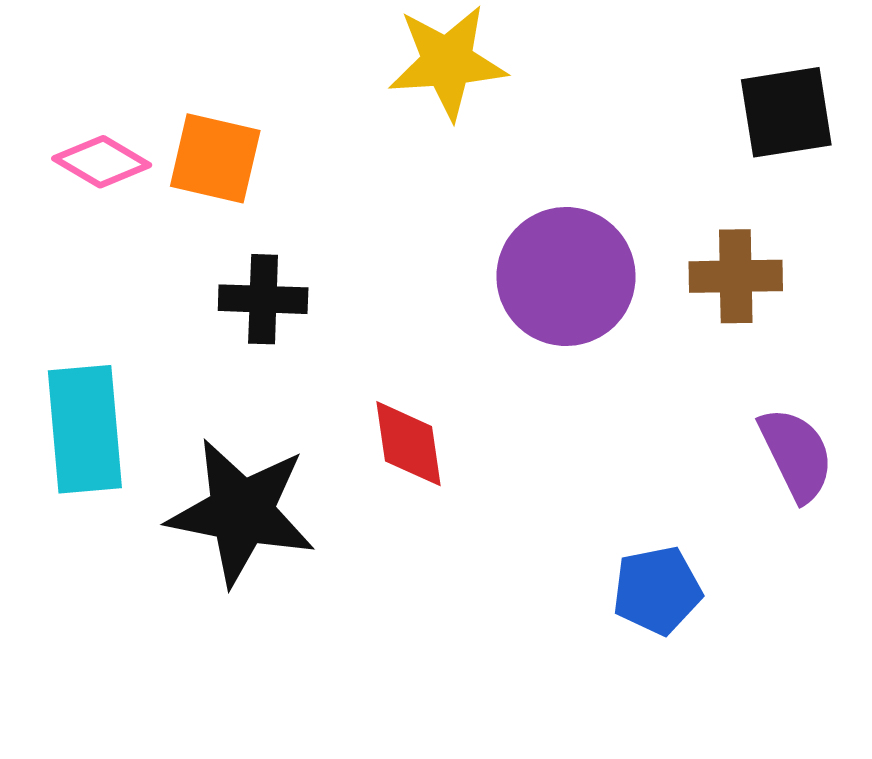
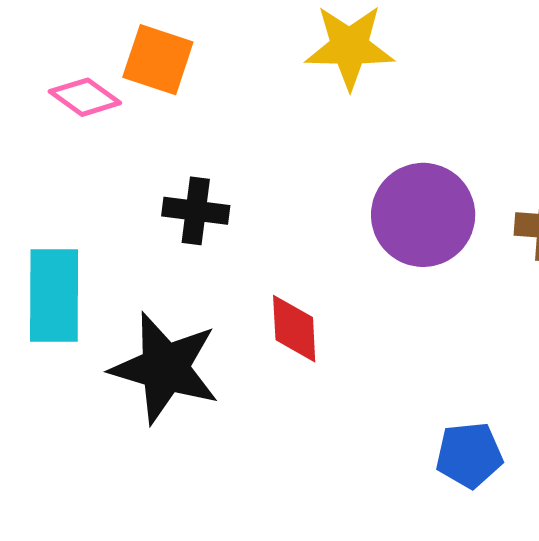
orange square: (215, 158) -> (158, 60), moved

